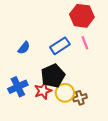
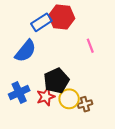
red hexagon: (82, 16) -> (62, 17), moved
blue rectangle: (60, 46) -> (41, 22), moved
blue semicircle: (24, 48) -> (25, 51), size x1.6

